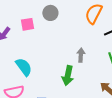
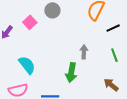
pink square: (27, 24) -> (30, 22), turned -32

